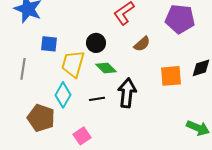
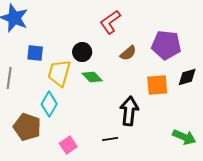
purple pentagon: (180, 19) -> (166, 45), moved
black arrow: (127, 93) -> (129, 111), moved
black line: (97, 99) -> (110, 139), moved

